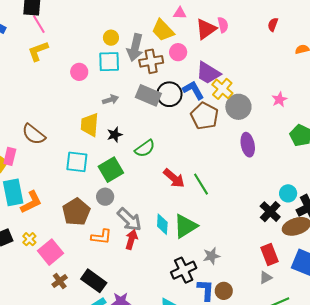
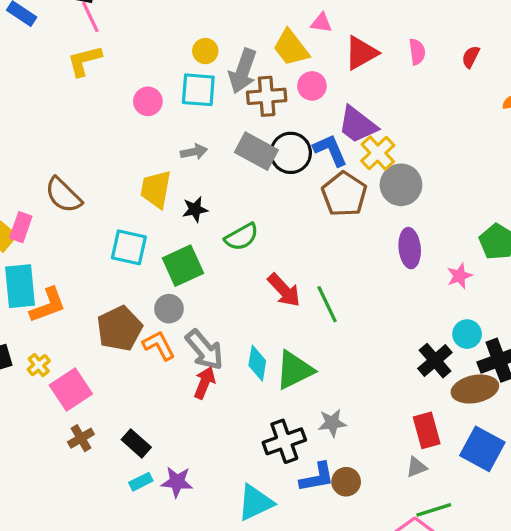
pink semicircle: (223, 25) -> (417, 52), moved
pink star: (279, 99) -> (460, 276), moved
orange L-shape: (101, 237) -> (159, 345), moved, turned -130
black rectangle: (94, 281) -> (136, 443), size x0.7
blue L-shape: (206, 290) -> (317, 477), turned 70

